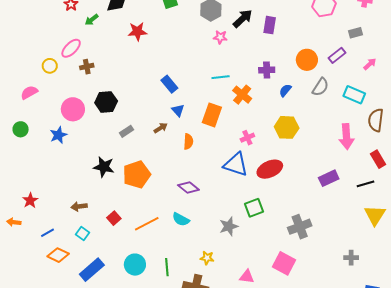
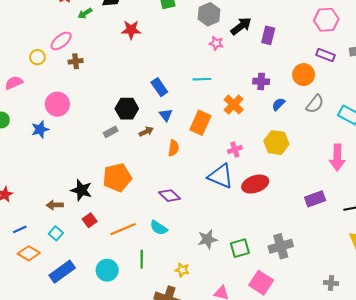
purple rectangle: (337, 55) -> (326, 55), moved, turned 54
cyan line: (221, 77) -> (202, 79), moved
black hexagon: (106, 102) -> (127, 109), moved
black star: (104, 167) -> (81, 190), moved
green square: (254, 208) -> (240, 248), moved
green line: (167, 267) -> (142, 259), moved

